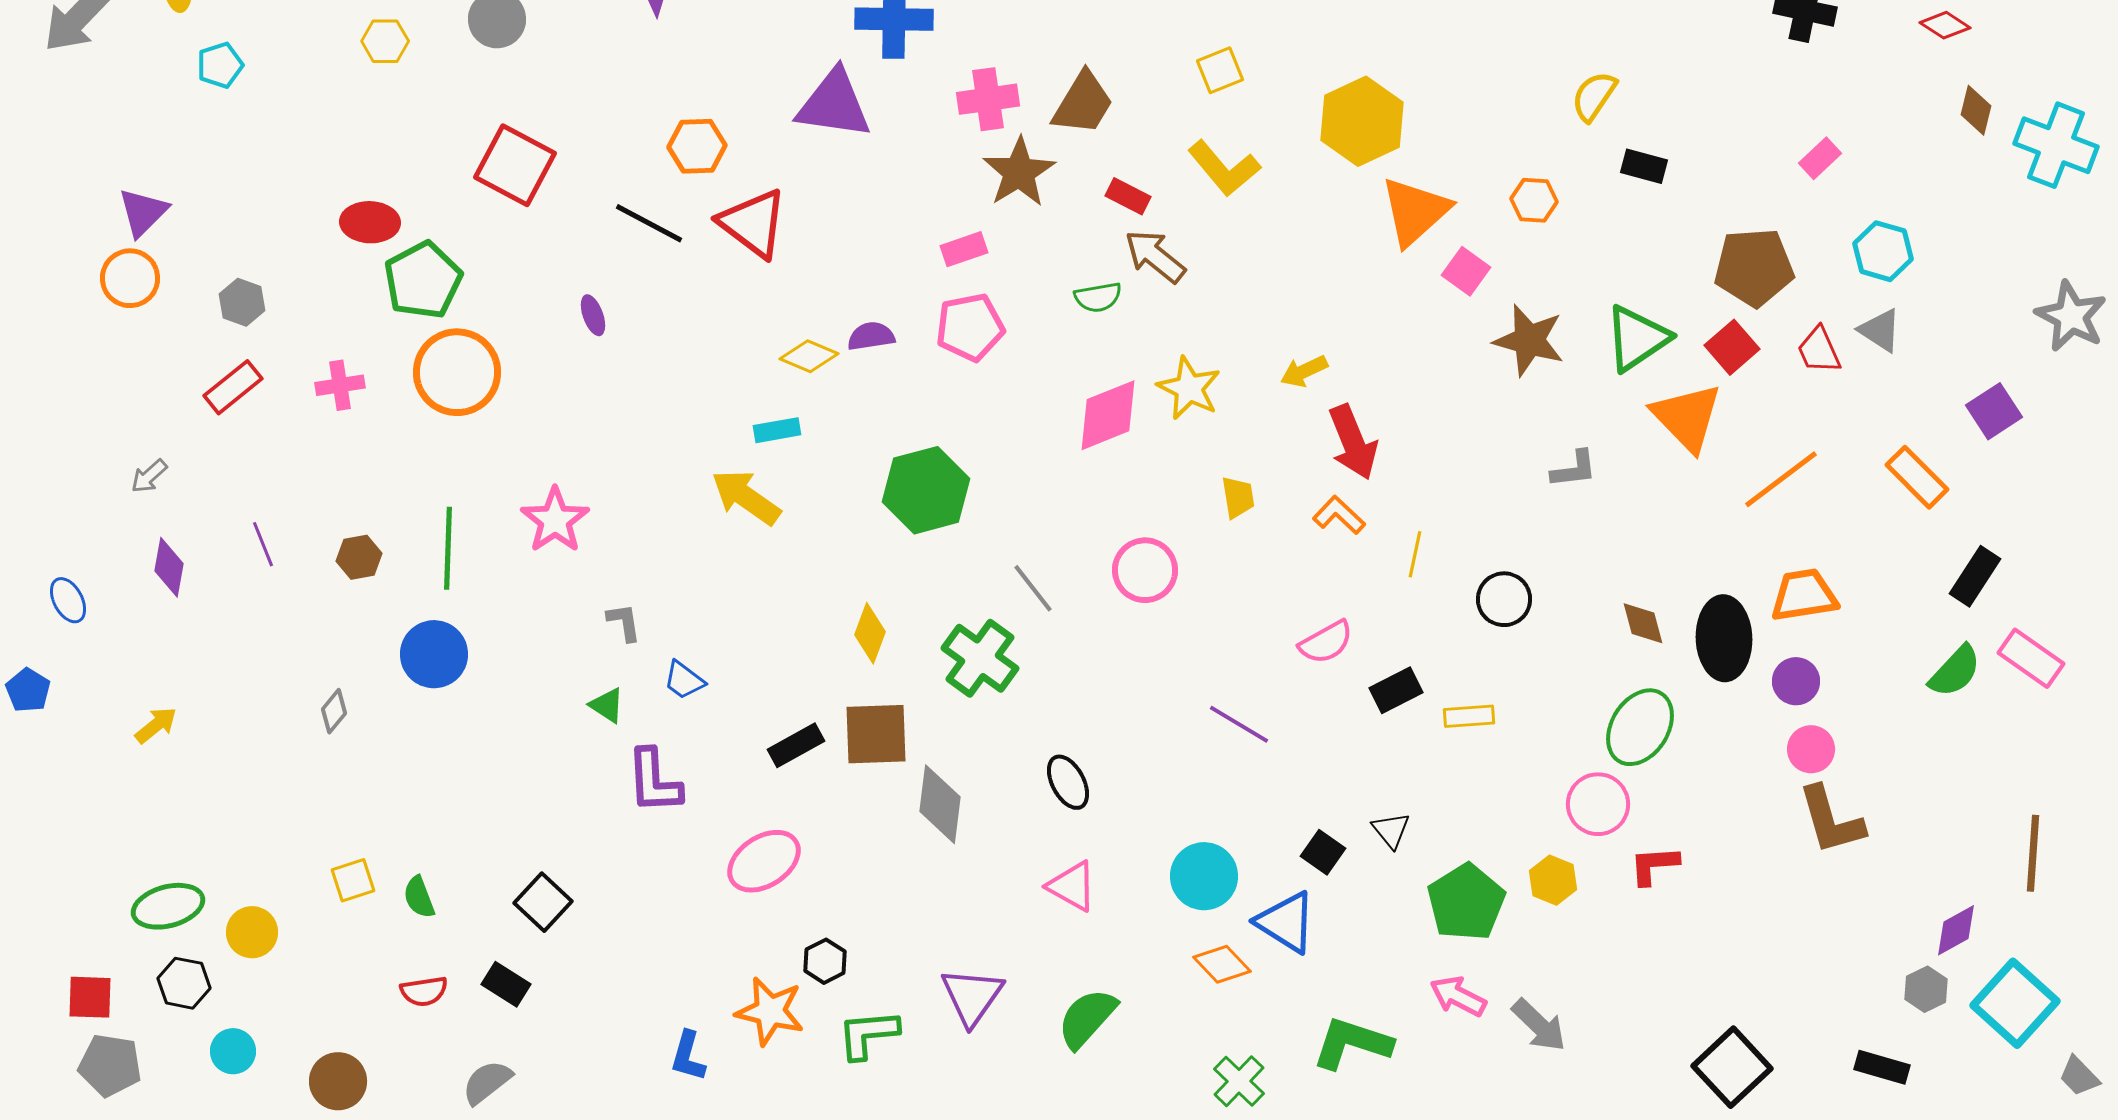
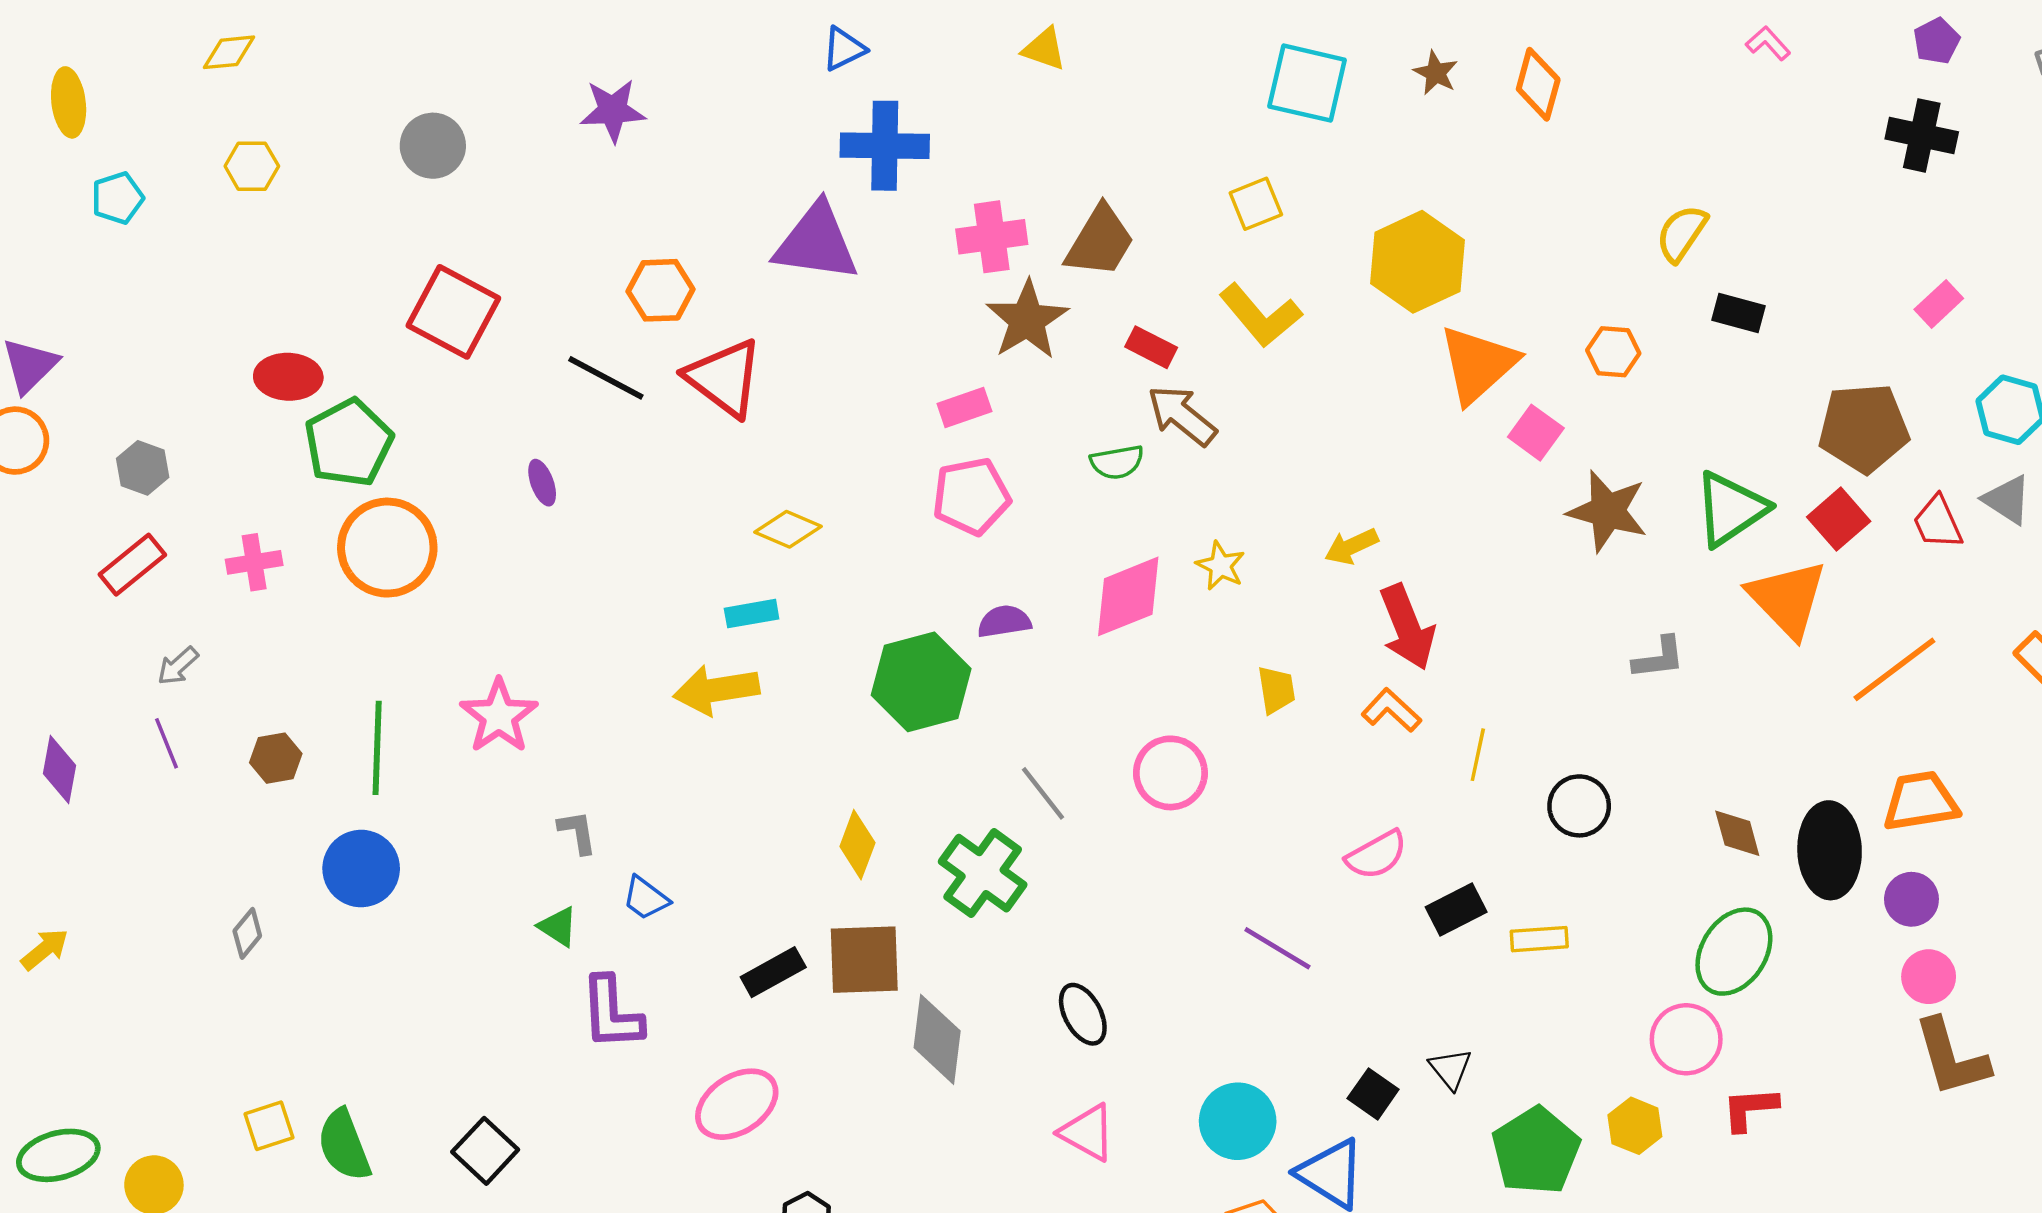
yellow hexagon: (385, 41) -> (252, 166), moved
purple semicircle: (871, 336) -> (1004, 622), moved
yellow star: (1189, 388) -> (1221, 566), size x0.7
gray arrow: (149, 476) -> (178, 666), moved
yellow arrow: (746, 497) -> (716, 690), turned -44
green semicircle: (419, 897) -> (344, 1145), size x1.5

